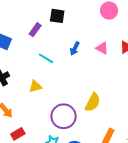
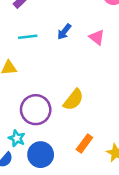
cyan line: (46, 58) -> (28, 37), turned -49

